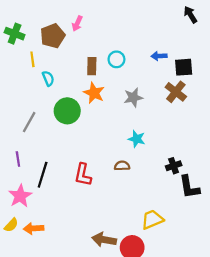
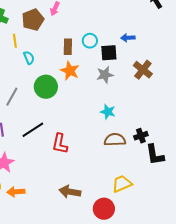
black square: (184, 67) -> (109, 53), moved
brown semicircle: (122, 166) -> (115, 140), moved, size x1.5
black line: (43, 175) -> (33, 130), moved, turned 40
brown arrow: (104, 240) -> (70, 192), moved

